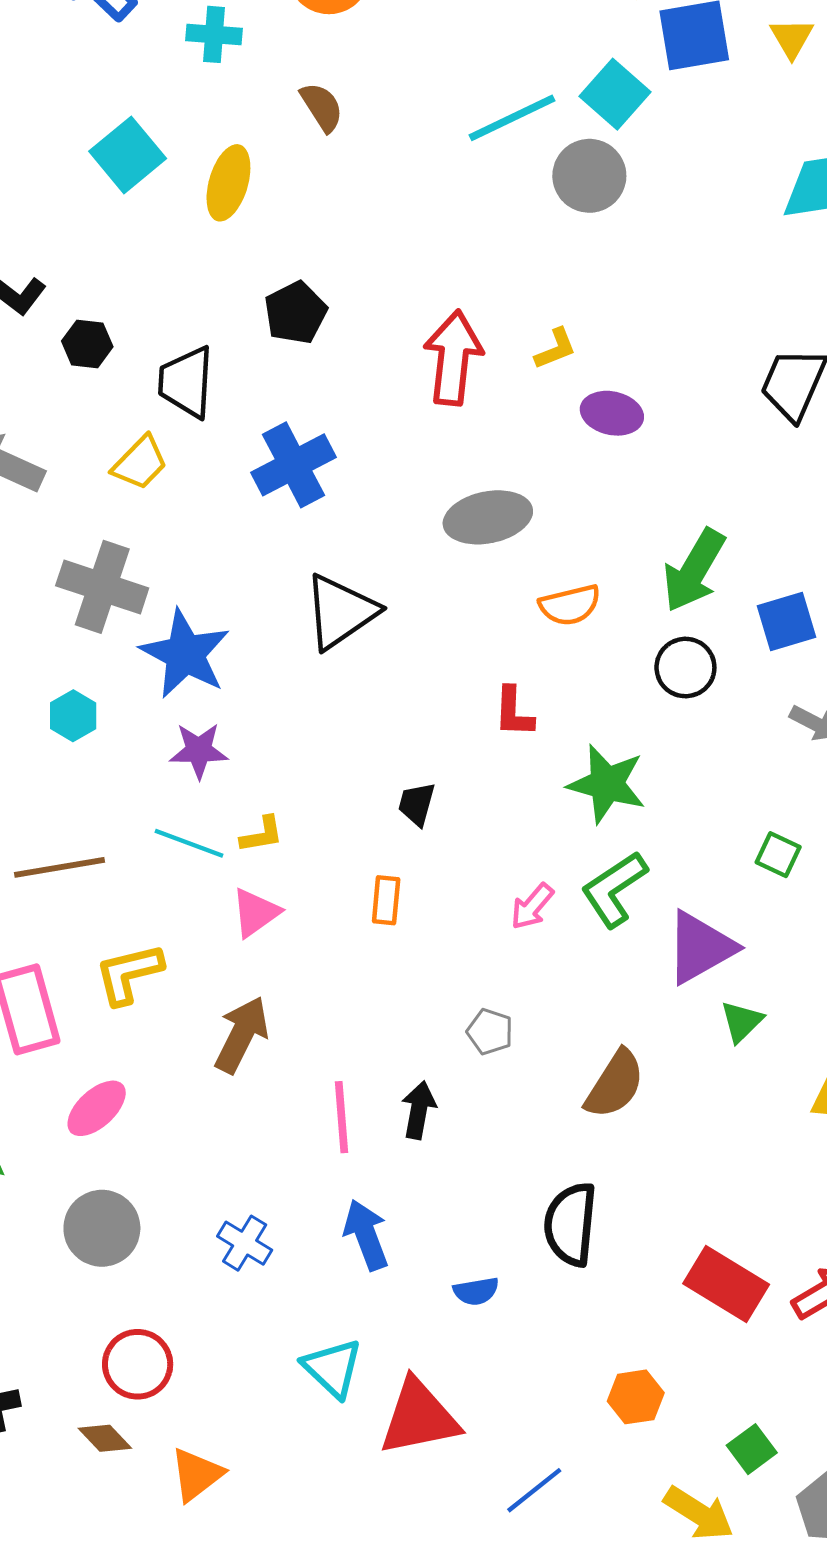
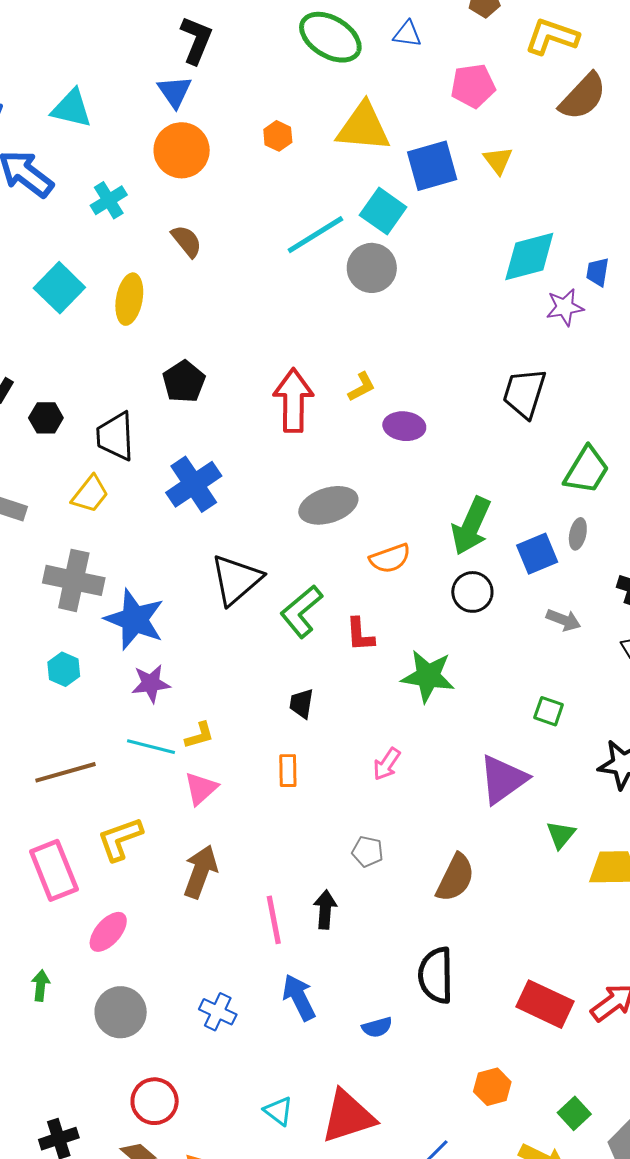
cyan cross: (214, 34) -> (109, 200), turned -30
green L-shape: (614, 889) -> (301, 611), moved
green triangle: (742, 1022) -> (561, 835), moved
cyan triangle: (332, 1368) -> (278, 1111), moved, size x0.7

